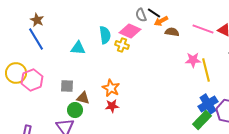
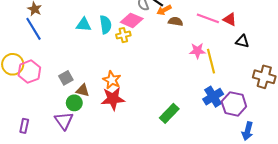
yellow cross: (122, 45) -> (123, 35), turned -32
cyan triangle: (78, 48) -> (84, 25), moved
gray square: (67, 86) -> (66, 78), turned -32
red star: (112, 106) -> (113, 99), size x1.6
green rectangle: (202, 120) -> (169, 113), moved

